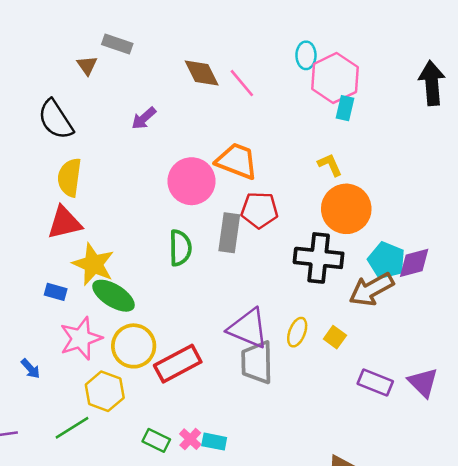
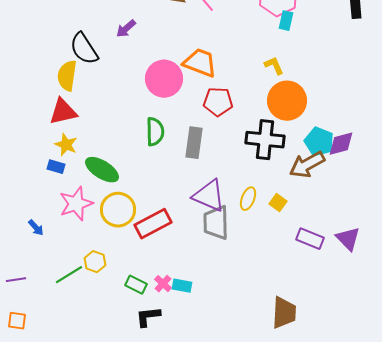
black semicircle: (56, 120) -> (84, 49), moved
gray rectangle: (229, 233) -> (194, 143), moved
yellow star: (93, 264) -> (66, 145), moved, size x0.7
yellow hexagon: (105, 391) -> (95, 262), moved, size x0.7

